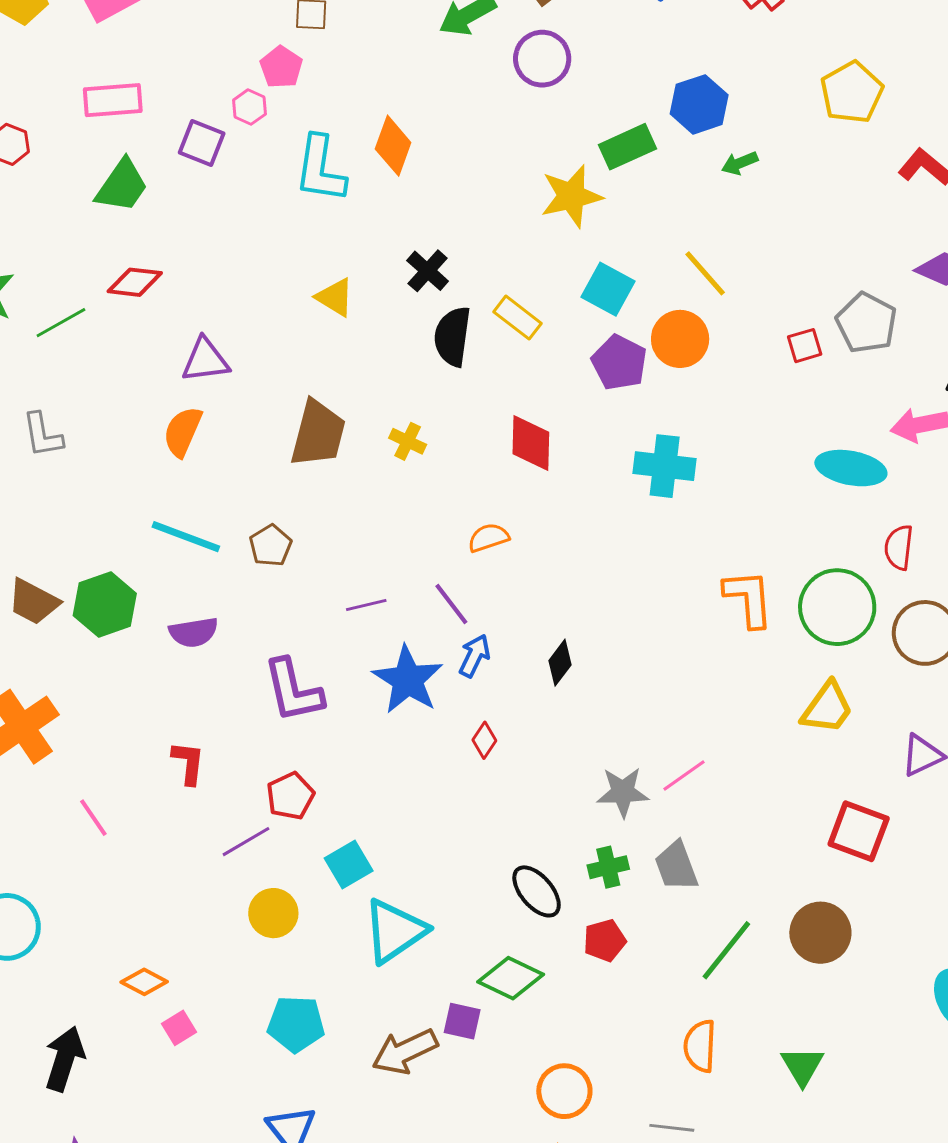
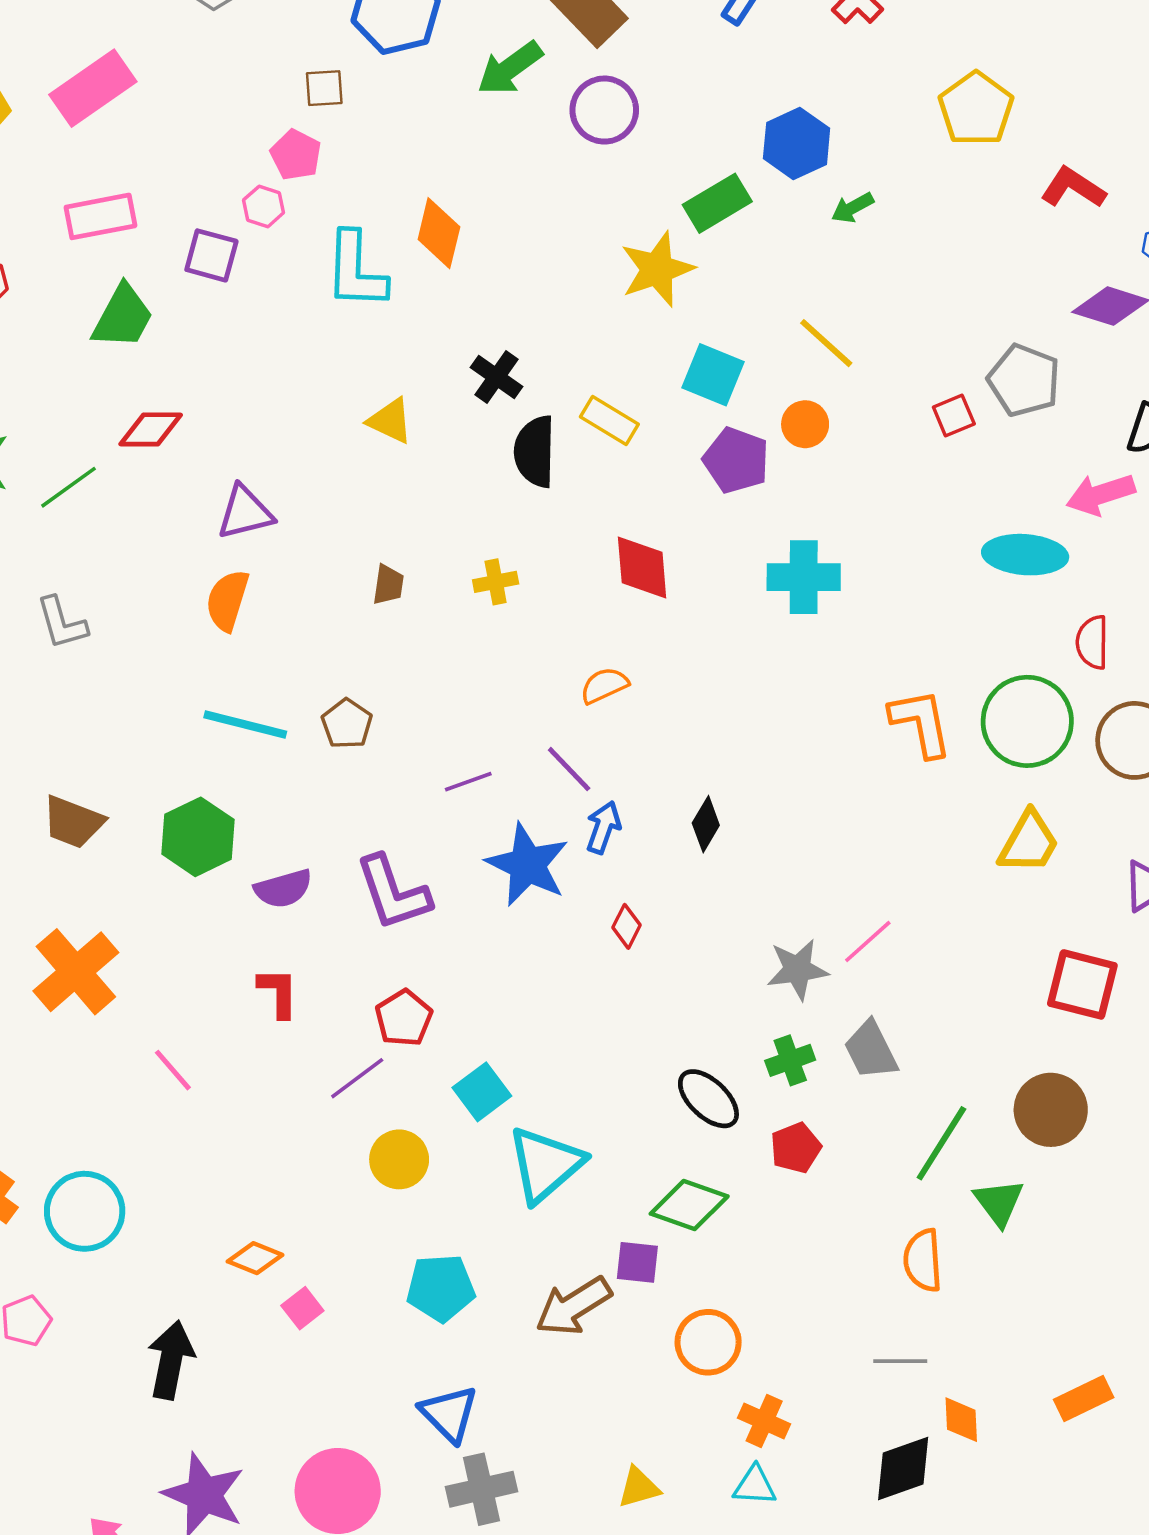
orange circle: (680, 339) -> (805, 424), size x0.7
brown trapezoid: (318, 434) -> (388, 585), size x0.5
yellow cross: (408, 441) -> (496, 582), turned -30
green hexagon: (105, 605) -> (198, 837), moved
purple semicircle: (194, 632) -> (283, 889), moved
green triangle: (802, 1066) -> (999, 1202), moved
orange circle: (564, 1091) -> (708, 1342), moved

